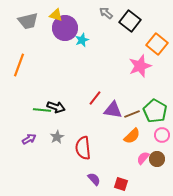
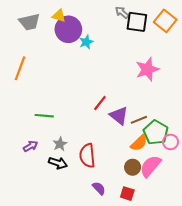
gray arrow: (106, 13) -> (122, 12), moved
black square: (130, 21) -> (137, 22), turned -30
orange square: (157, 44) -> (165, 21), moved
black arrow: (56, 107) -> (58, 163), moved
purple triangle: (113, 110) -> (119, 116), turned 30
green pentagon: (155, 111) -> (156, 132), moved
pink semicircle: (143, 158) -> (150, 166), size x1.6
brown circle: (157, 159) -> (133, 167), moved

